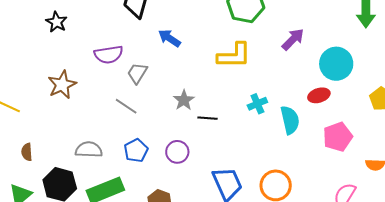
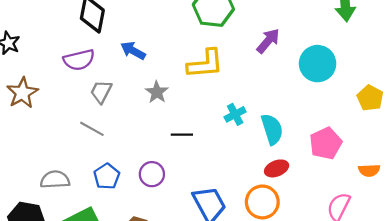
purple semicircle: (109, 55) -> (79, 60), moved
brown star: (62, 85) -> (22, 93), moved
red ellipse: (319, 95) -> (277, 168), moved
gray star: (184, 100) -> (157, 92), moved

